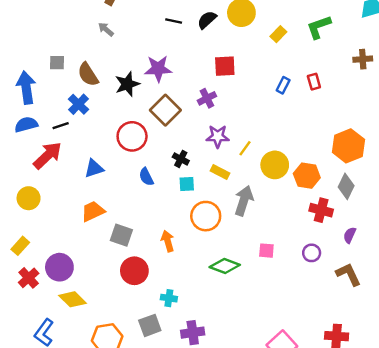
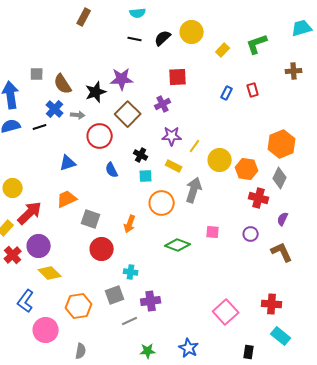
gray arrow: (106, 29) -> (78, 115), moved, turned 144
red arrow: (48, 155) -> (30, 213), moved
orange arrow: (168, 241) -> (130, 224), turned -144

